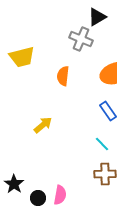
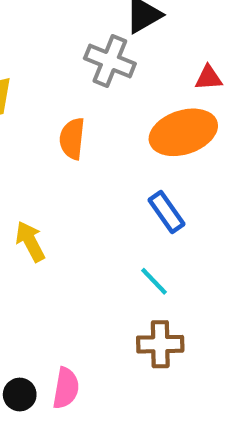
yellow arrow: (43, 125) -> (30, 241), turned -78

